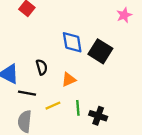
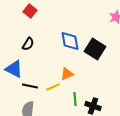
black semicircle: (42, 67) -> (28, 44), moved, turned 48
yellow line: (53, 106) -> (53, 87), moved

